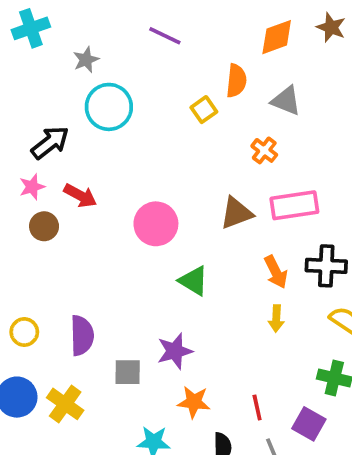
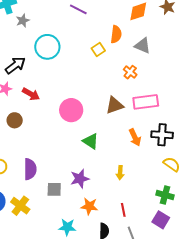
gray star: (86, 60) -> (23, 21), moved
brown circle: (44, 226) -> (15, 120), moved
yellow arrow: (276, 319) -> (120, 173), moved
purple square: (309, 424) -> (161, 220), moved

